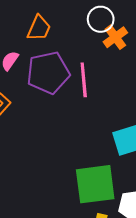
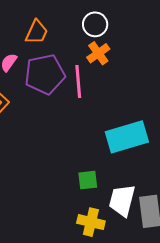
orange cross: (115, 37) -> (98, 53), moved
green square: (95, 184) -> (88, 180), size x0.5

